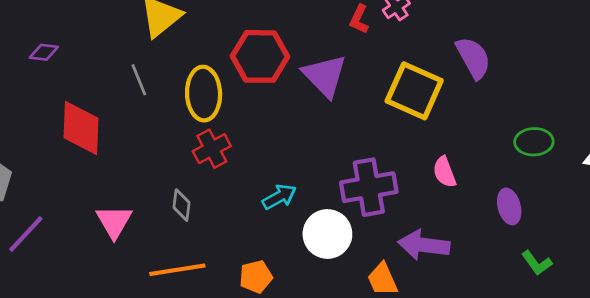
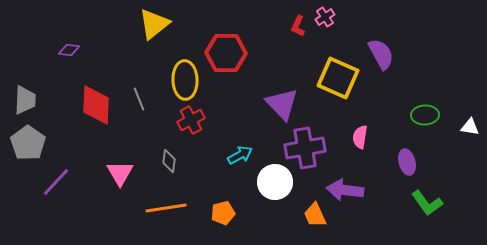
purple triangle: (325, 76) -> (282, 104), moved
gray line: (139, 80) -> (139, 99), moved
pink semicircle: (444, 172) -> (360, 137), turned 30
green L-shape: (537, 263) -> (427, 203), size x1.4

